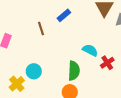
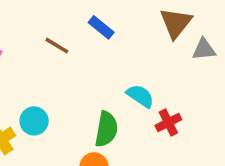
blue rectangle: (64, 15) -> (101, 27), turned 72
brown line: (41, 28) -> (57, 46), turned -48

